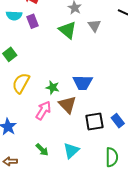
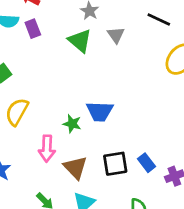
green star: (53, 87) -> (72, 124), moved
brown triangle: (67, 105) -> (75, 168), moved
pink arrow: (43, 110) -> (47, 149), turned 150

